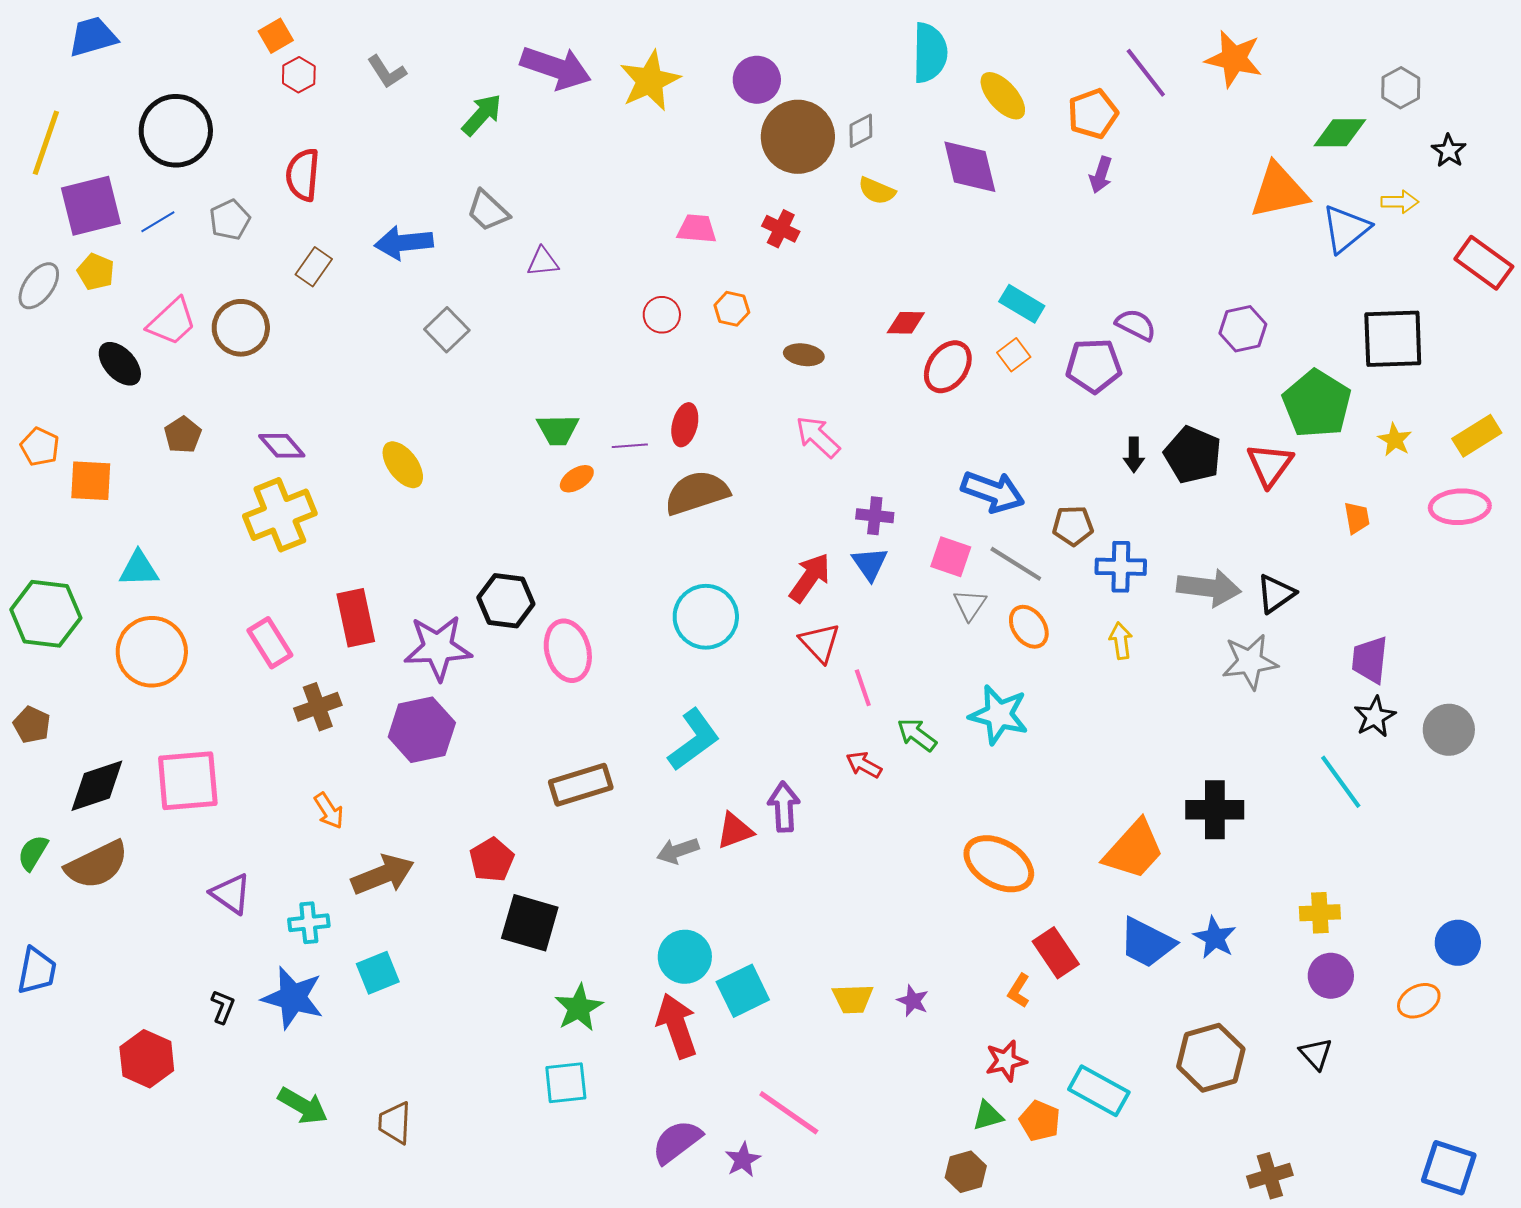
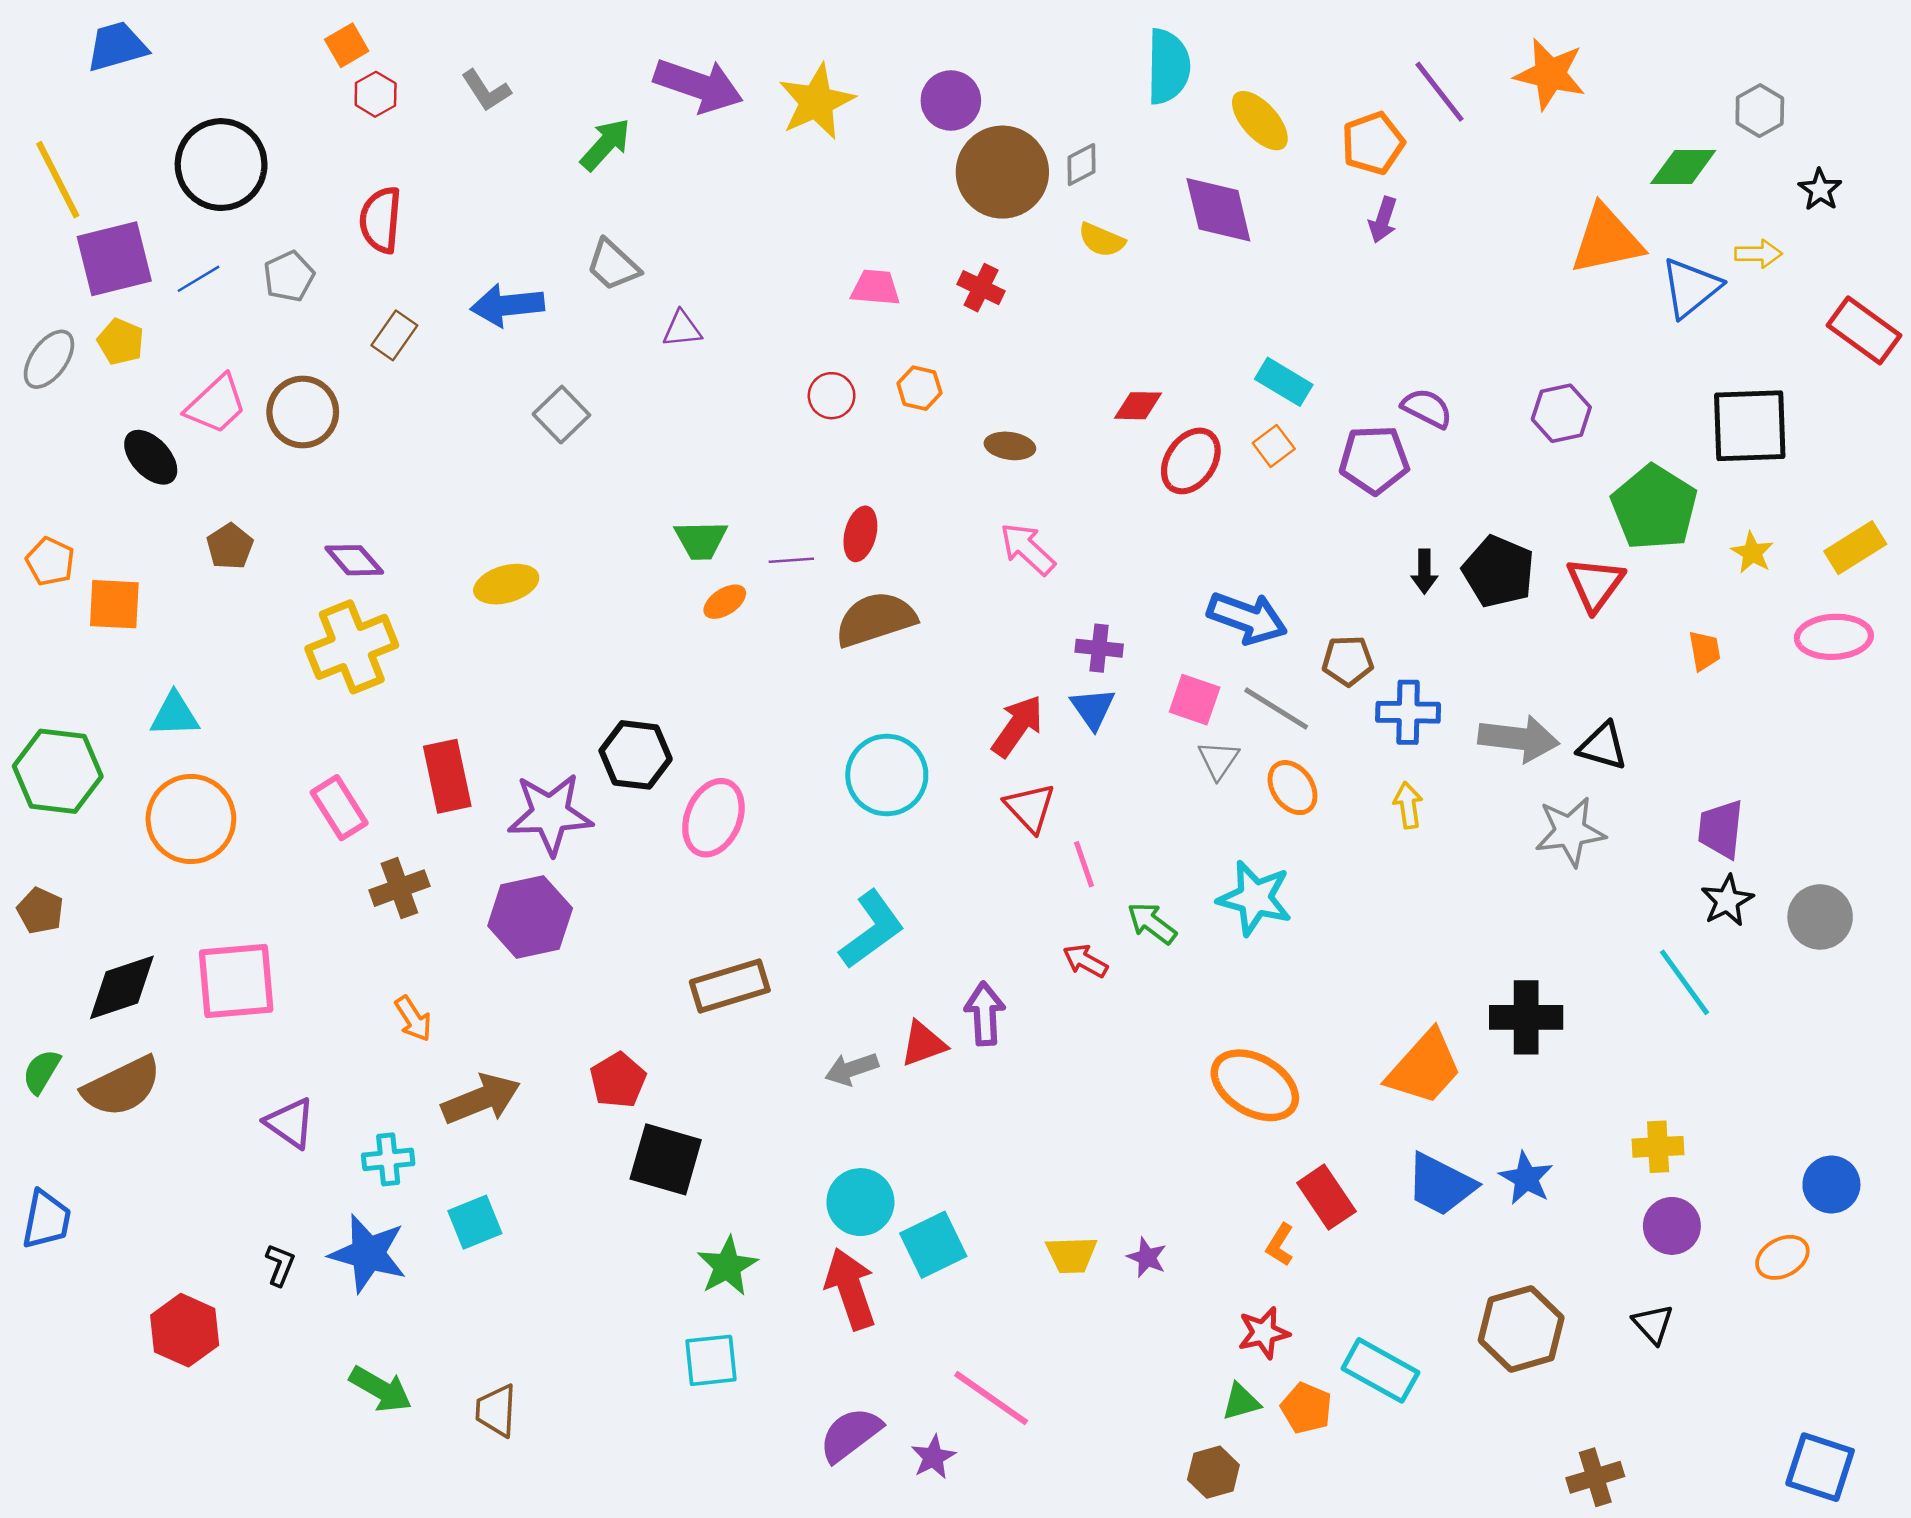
yellow line: (46, 143) -> (58, 180), turned -46
yellow ellipse: (403, 465) -> (506, 584), turned -69
black triangle: (1276, 594) -> (1603, 746), turned 51
pink ellipse: (568, 651) -> (713, 818), turned 38

